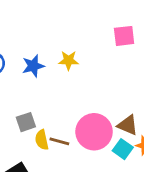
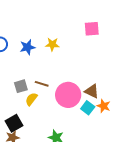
yellow semicircle: (42, 140) -> (31, 99), turned 48
brown line: (59, 141) -> (42, 84), moved

